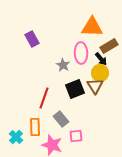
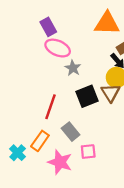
purple rectangle: (32, 39) -> (48, 27), moved
pink ellipse: (81, 53) -> (58, 48), moved, turned -65
orange rectangle: (35, 127) -> (40, 141), turned 36

